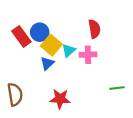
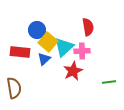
red rectangle: (21, 36) -> (20, 52), moved, turned -48
cyan triangle: (69, 50) -> (64, 47), size x1.5
red star: (60, 99) -> (73, 71), moved, turned -30

